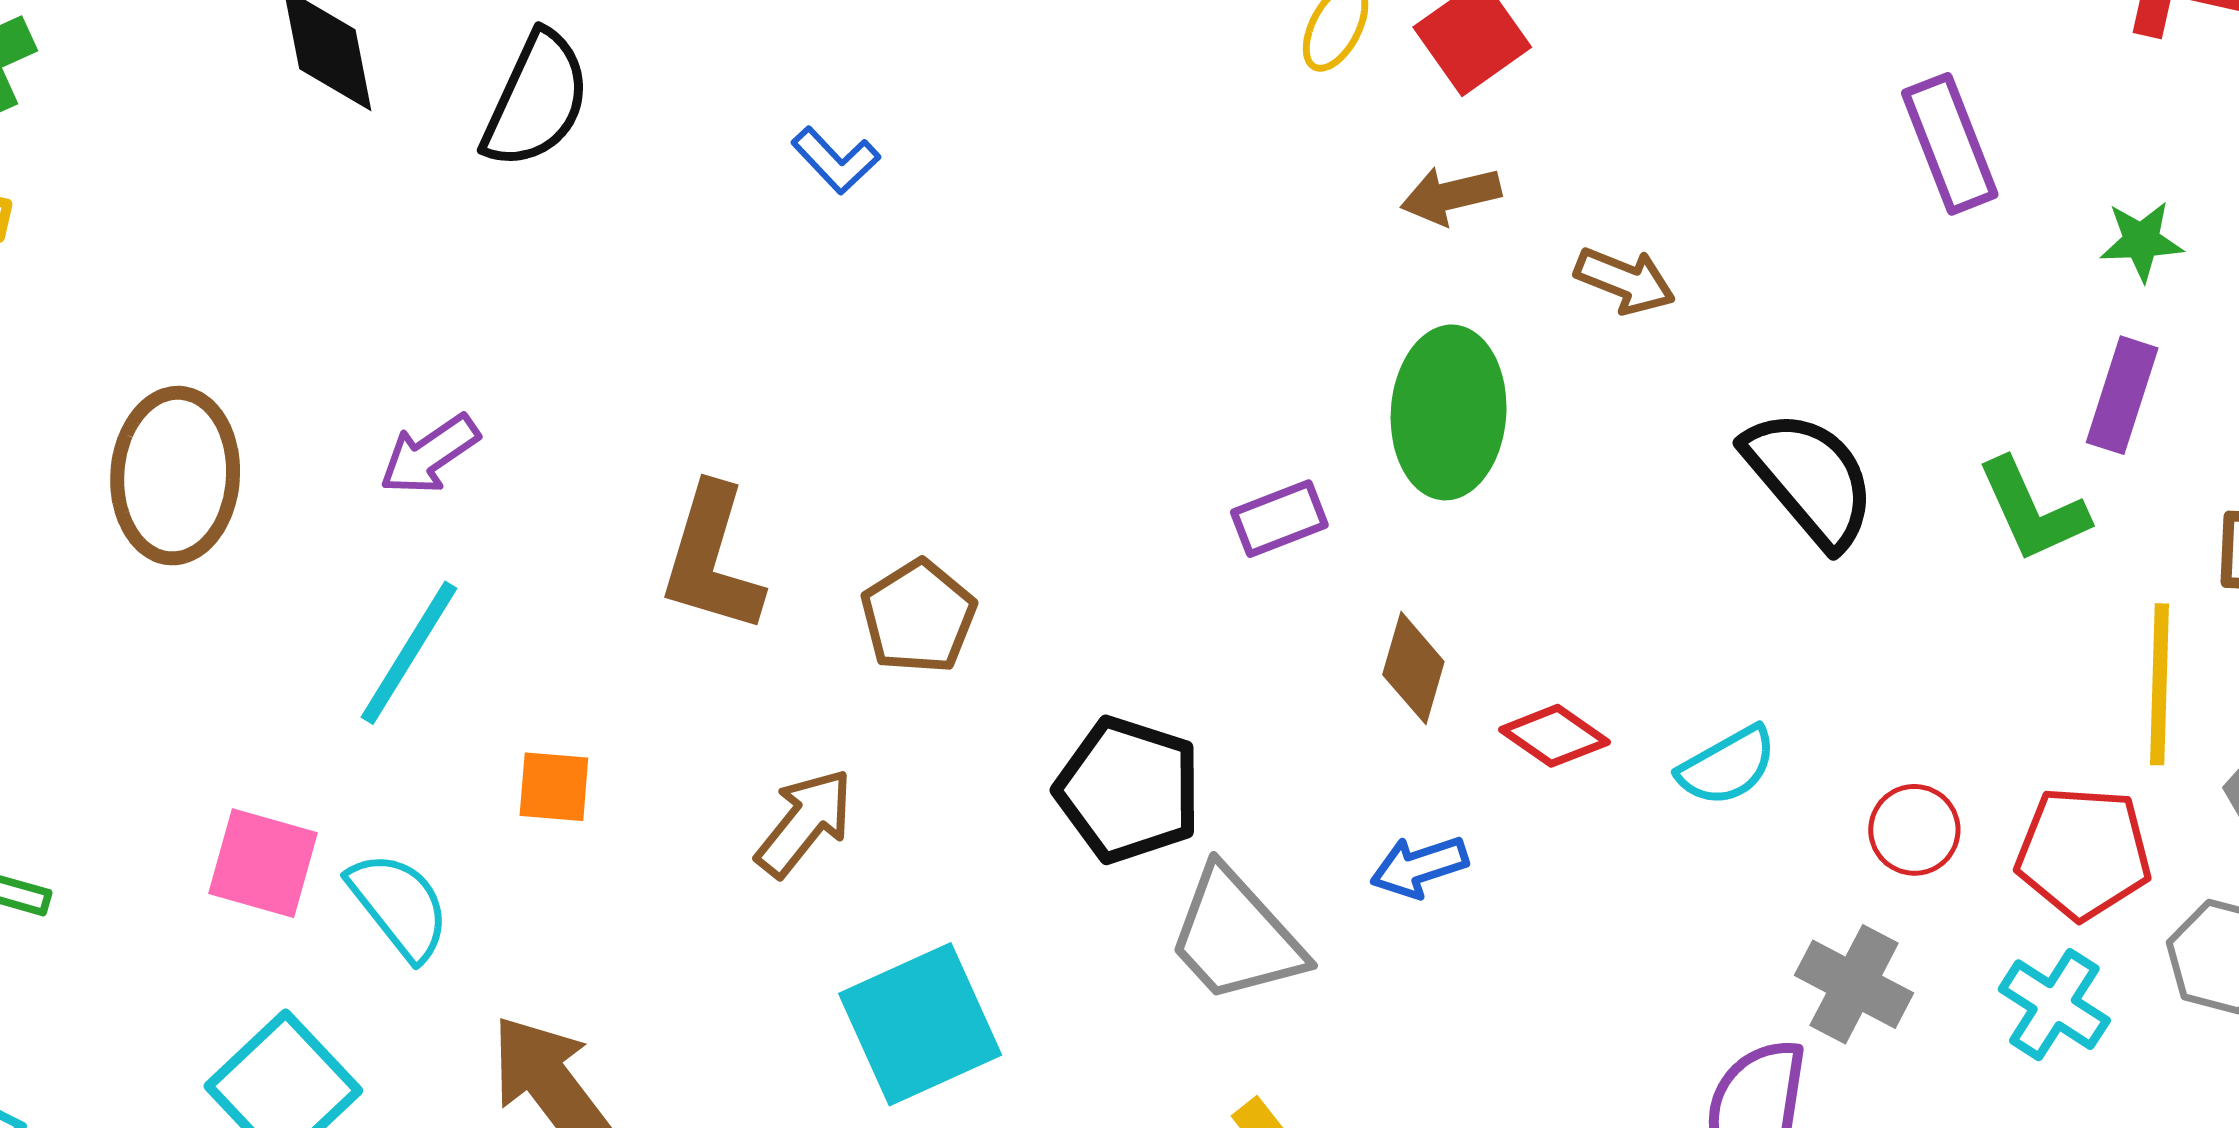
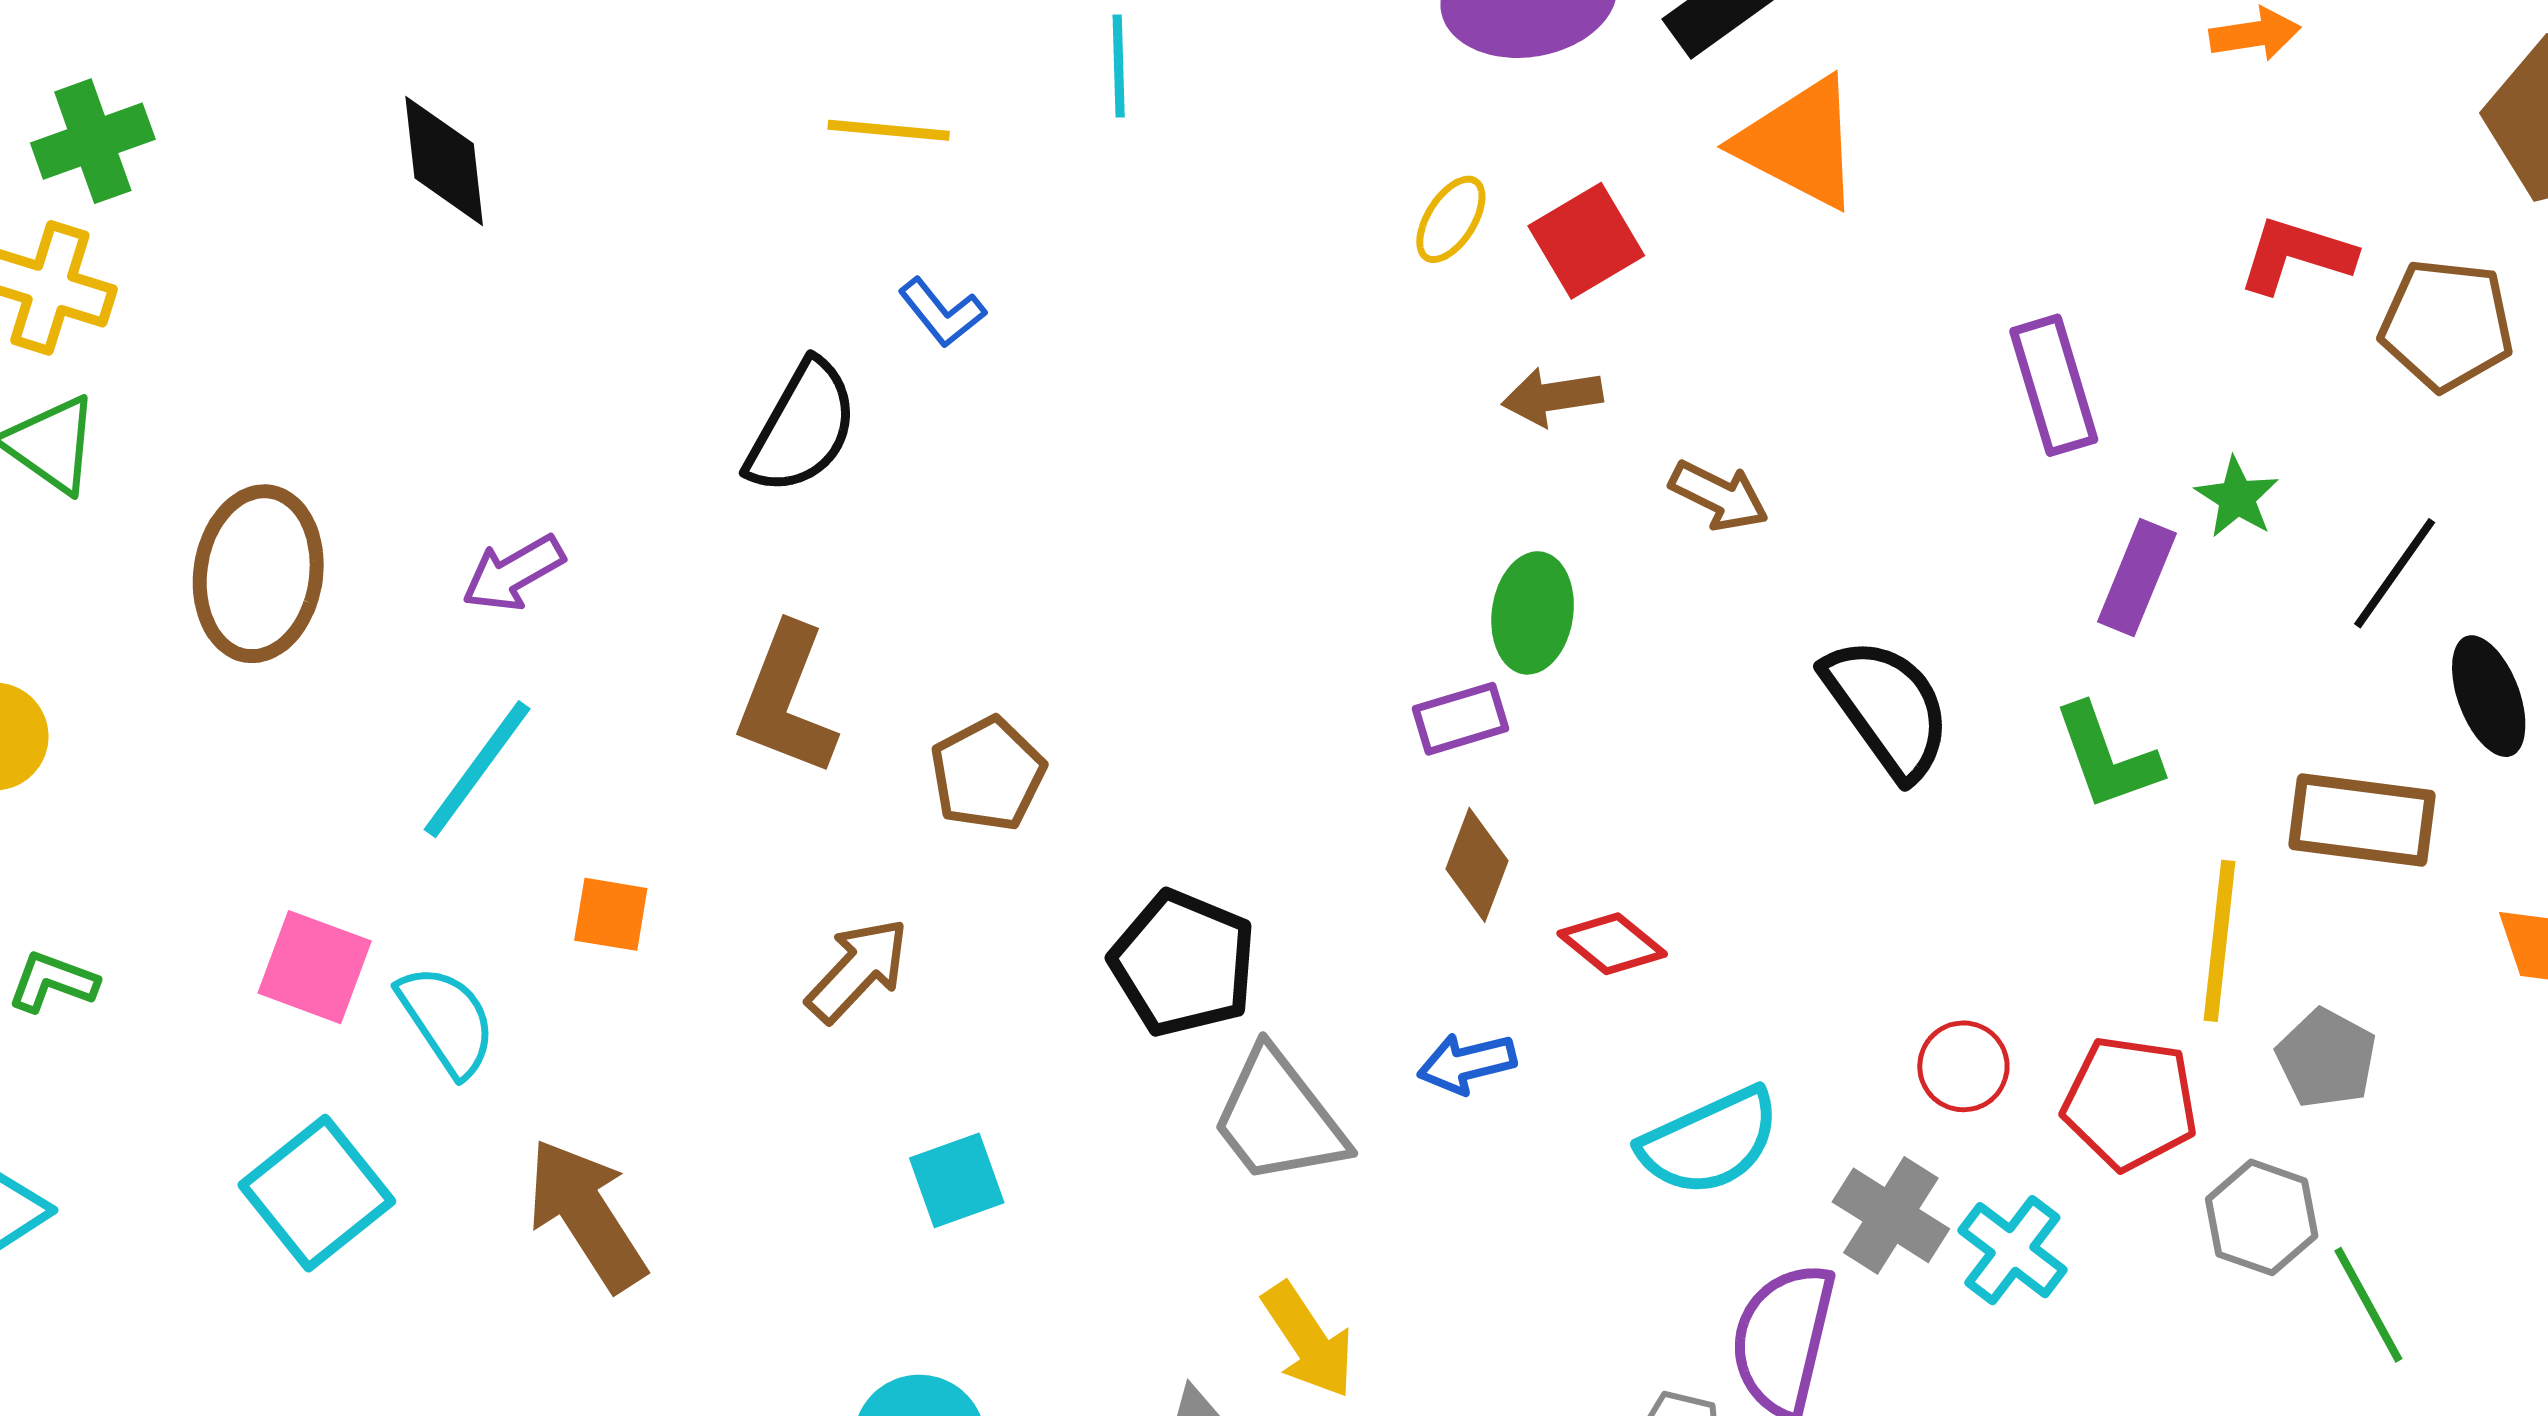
black semicircle: (536, 100) -> (802, 428), moved
green star: (2141, 241) -> (2237, 498), turned 30
purple rectangle: (2122, 395) -> (2137, 577), moved
green ellipse: (1449, 412) -> (1533, 613), size x0.7
purple rectangle: (1279, 519) -> (1461, 719), moved
cyan semicircle: (1727, 766) -> (1710, 1142), moved, size x1.4
cyan cross: (2054, 1005) -> (2012, 1250), moved
cyan square: (920, 1024) -> (957, 1180), size x0.6

